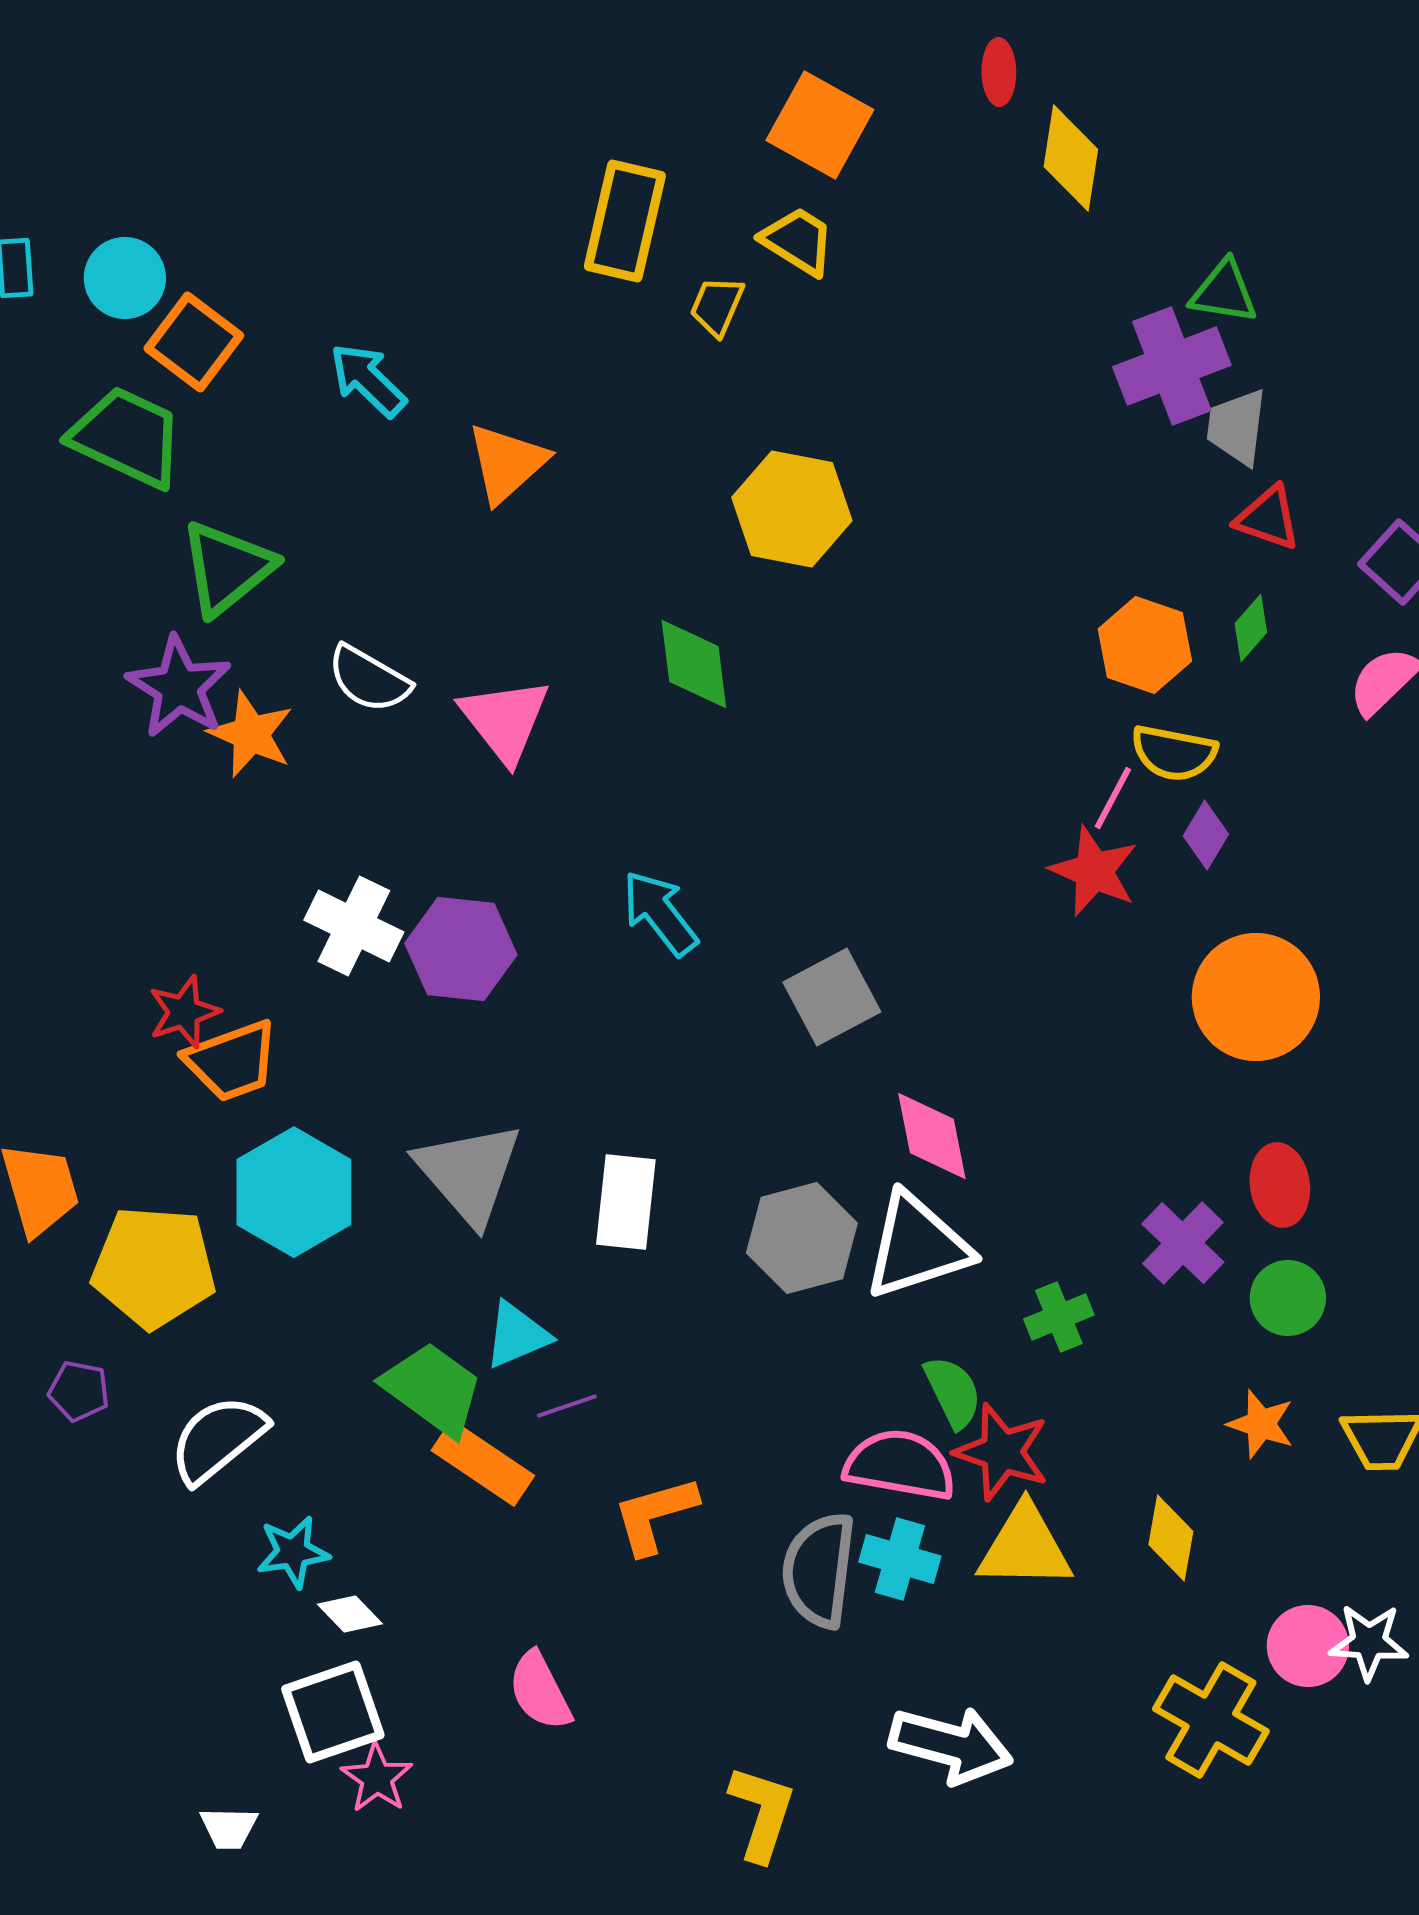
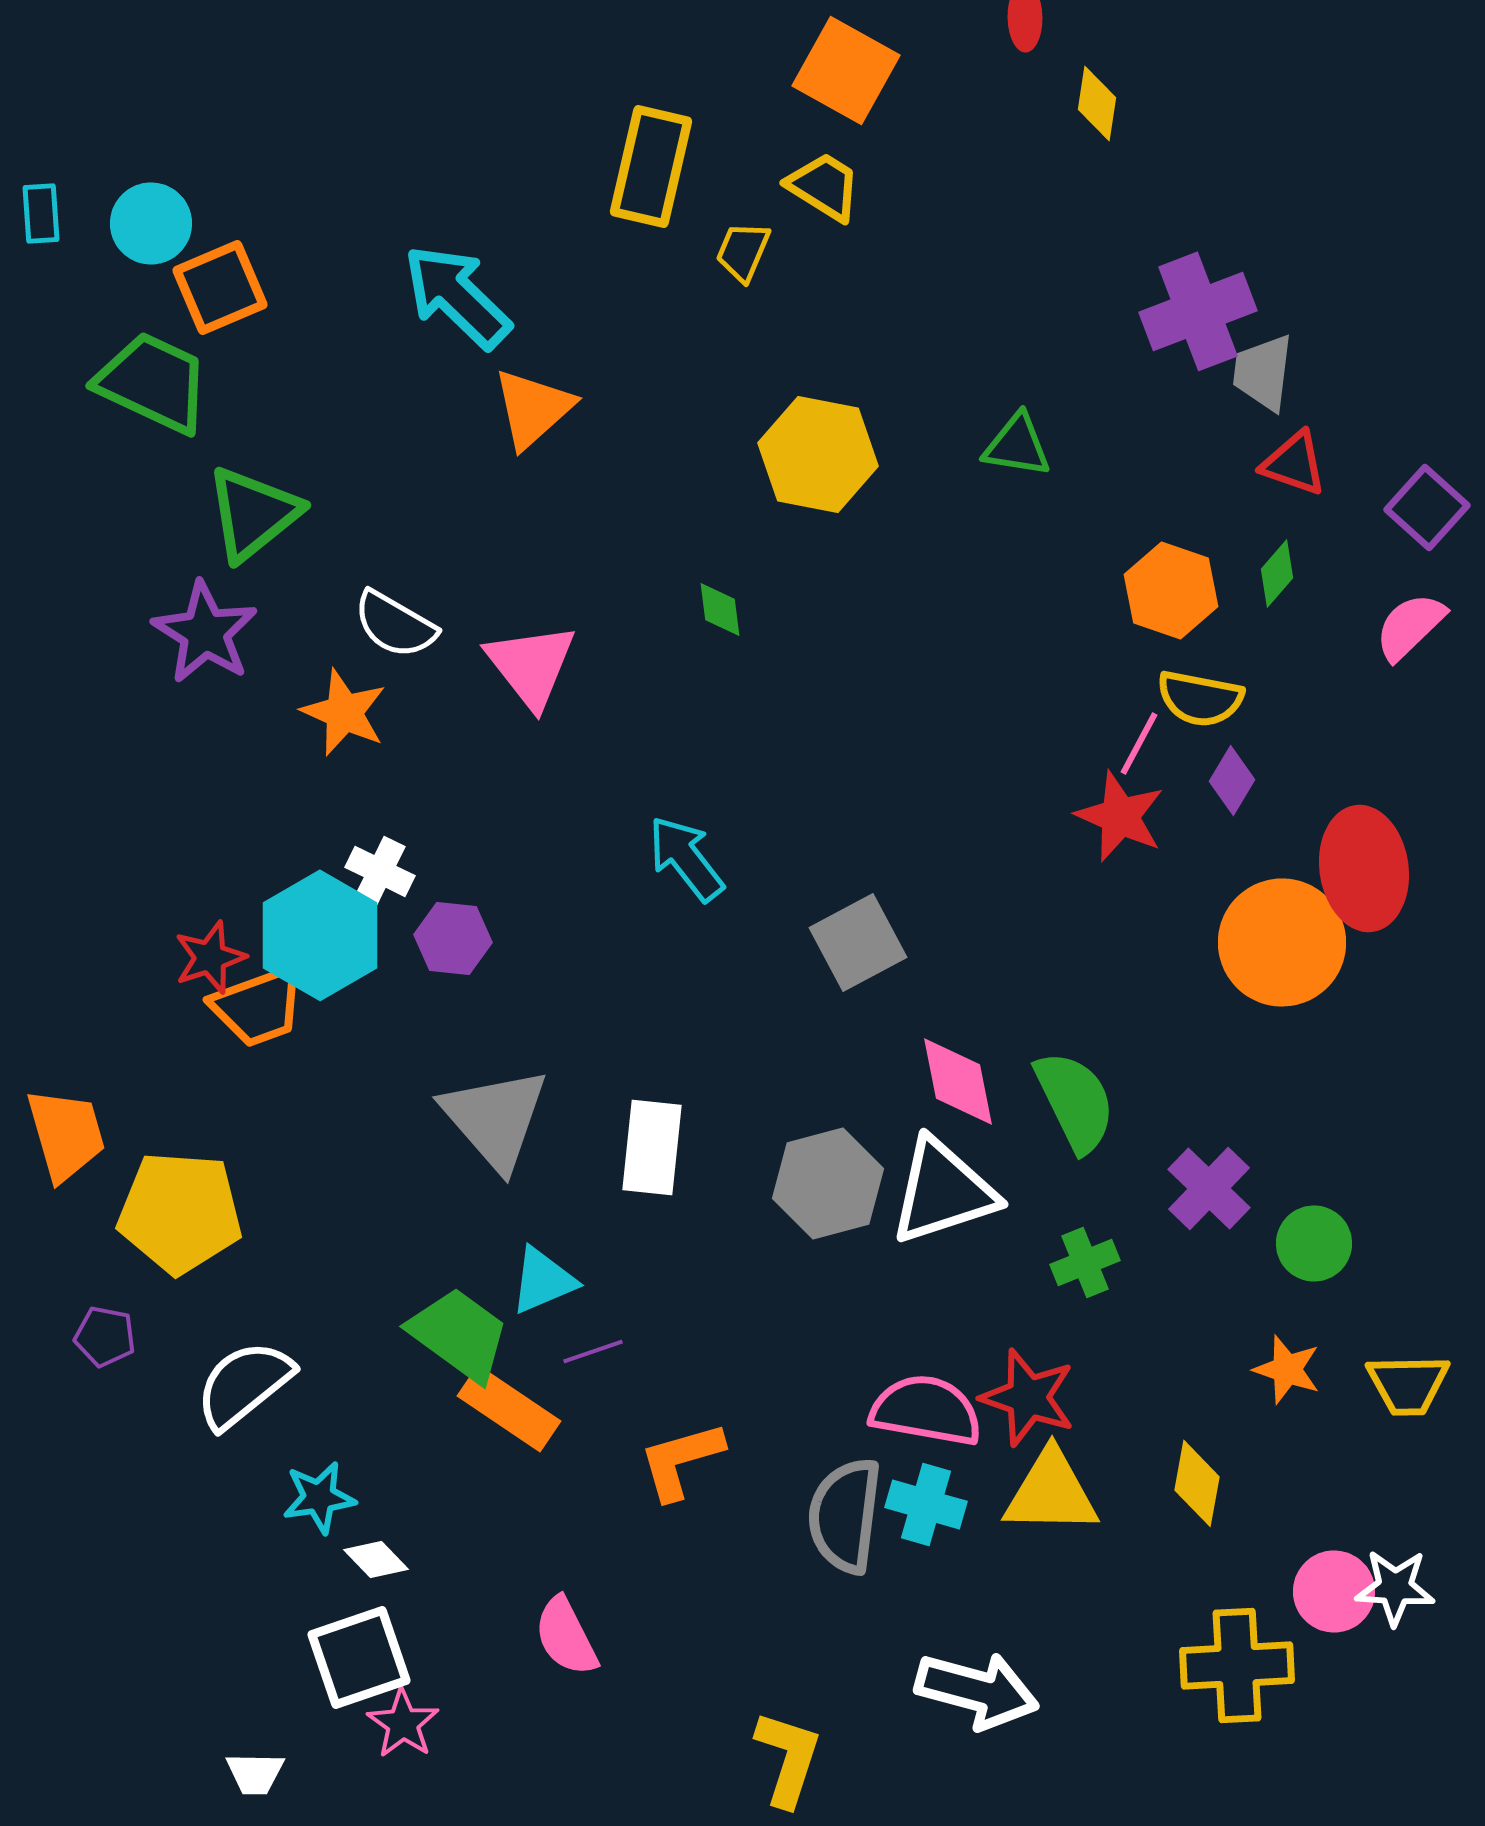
yellow diamond: (1071, 158) -> (1097, 103), size x0.7
green triangle: (1224, 292) -> (1017, 445), moved
orange square: (194, 342) -> (220, 287), turned 30
cyan arrow: (368, 380) -> (457, 296), moved, size x1.4
green diamond: (694, 664) -> (720, 609), size x0.6
orange star: (251, 734) -> (344, 712), moved
white cross: (354, 926) -> (380, 871), size x0.7
purple hexagon: (461, 949) -> (453, 938), moved, size x0.7
red ellipse: (1280, 1185) -> (1364, 868), moved, size x1.5
cyan hexagon: (294, 1192) -> (320, 935), moved
green semicircle: (953, 1392) -> (1075, 1101), moved, size x1.4
yellow cross: (1211, 1720) -> (1237, 1665), turned -33

